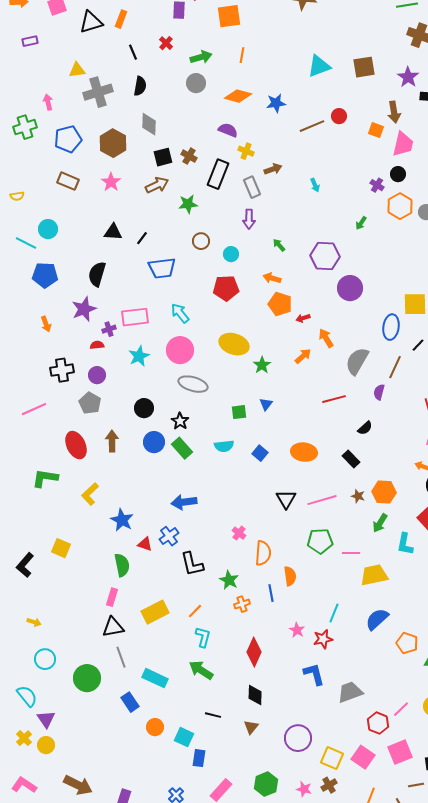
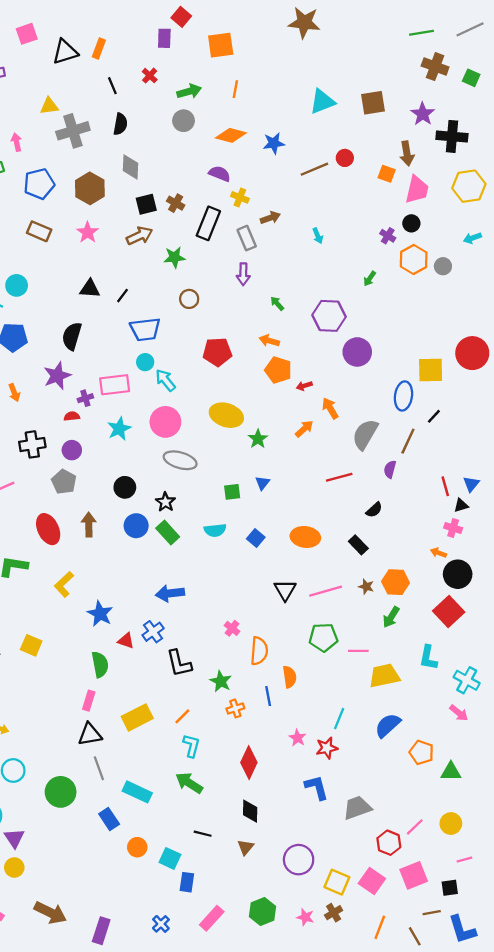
cyan circle: (231, 254) -> (145, 362), moved
cyan L-shape: (405, 544) -> (428, 658), moved

